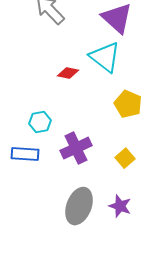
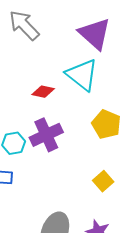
purple cross: (76, 148) -> (46, 135), moved

